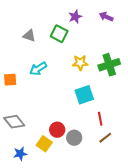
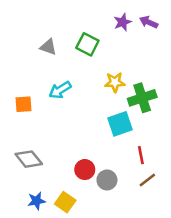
purple star: (75, 17) -> (123, 22), moved
green cross: (109, 65) -> (142, 98), moved
yellow square: (44, 144) -> (65, 202), moved

